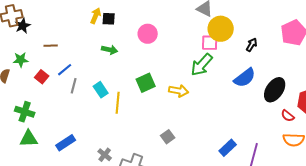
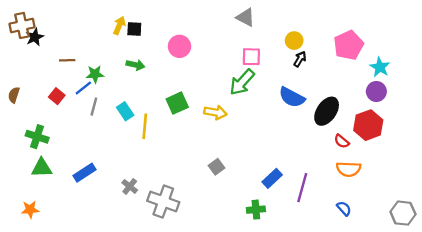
yellow circle: (221, 29) -> (294, 41), moved, size x0.6
green star: (21, 60) -> (95, 74), moved
blue semicircle: (245, 78) -> (292, 97), turned 65
gray square: (168, 137) -> (217, 167), moved

